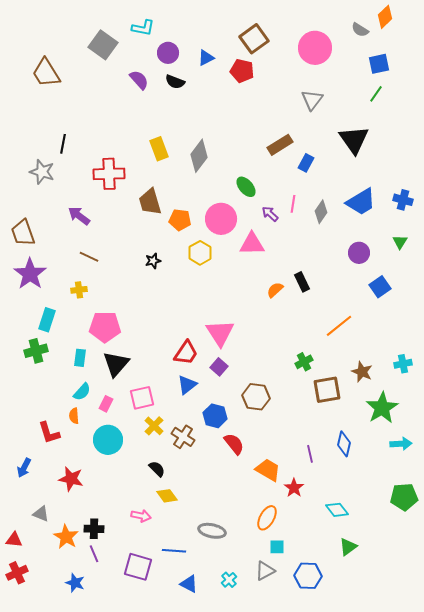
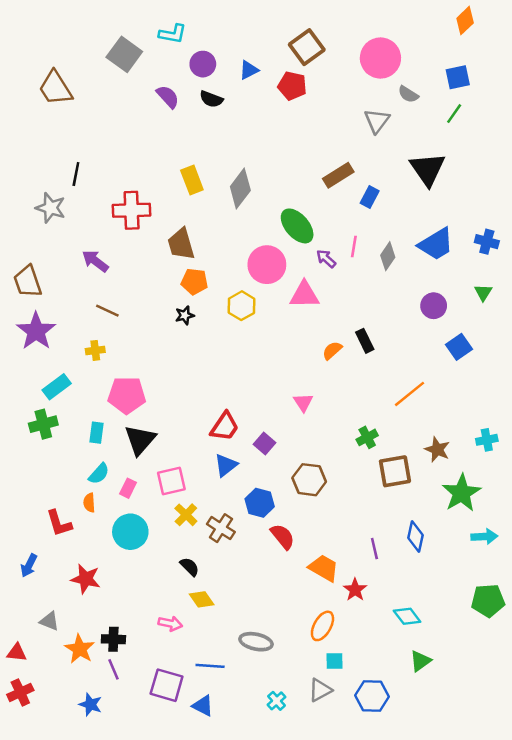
gray semicircle: (360, 30) -> (408, 94), moved
green ellipse: (246, 187) -> (297, 226), size x1.4
orange pentagon: (180, 220) -> (194, 282), moved
cyan rectangle: (47, 320) -> (57, 387), turned 35
pink triangle: (220, 333) -> (303, 402), moved, size x0.6
blue triangle: (189, 584) -> (203, 706), moved

